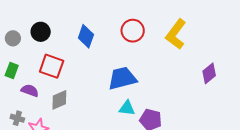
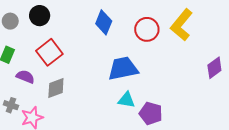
red circle: (133, 31) -> (147, 29), moved
blue diamond: (86, 36) -> (104, 22), moved
red square: (52, 66) -> (49, 52), turned 30

